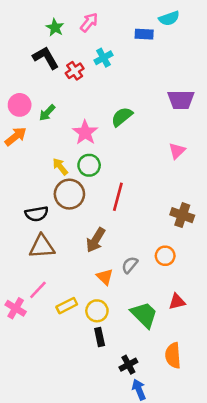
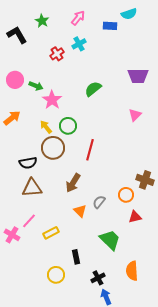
pink arrow: (89, 22) -> (78, 18), moved
black L-shape: (46, 58) -> (17, 35), moved
green arrow: (47, 113) -> (36, 86), turned -112
pink star: (85, 132) -> (52, 100), moved
orange arrow: (16, 136) -> (12, 118), moved
brown cross: (182, 215) -> (145, 180), moved
red triangle: (177, 302) -> (135, 217), moved
yellow circle: (97, 311) -> (56, 275), moved

